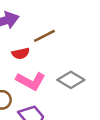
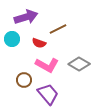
red semicircle: (21, 53) -> (39, 43), turned 32

